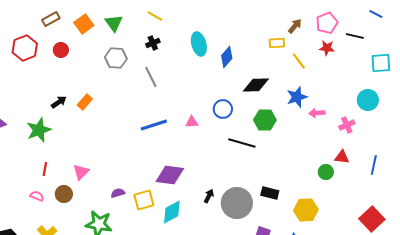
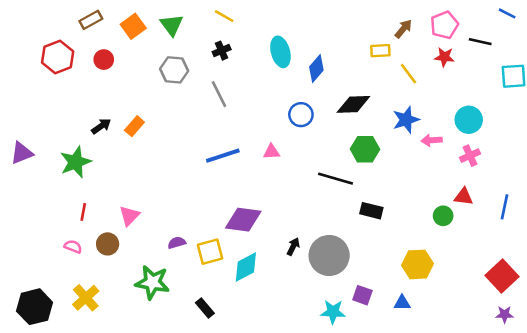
cyan circle: (368, 100) -> (469, 120), moved
blue circle: (223, 109) -> (301, 115), moved
black rectangle: (270, 193) -> (371, 211), moved

